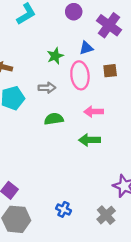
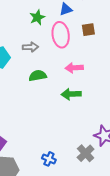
gray cross: (106, 215) -> (86, 153), moved

